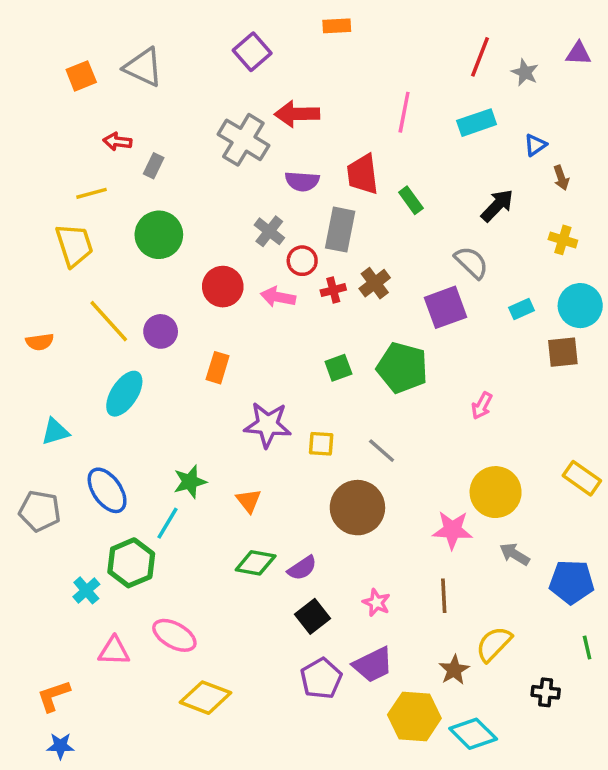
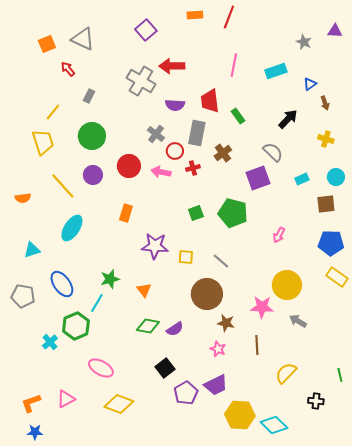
red line: (480, 57) -> (229, 17), moved
red arrow: (117, 142) -> (68, 69), moved, turned 42
yellow line: (92, 193) -> (53, 112), turned -36
brown cross: (375, 283) -> (223, 153), moved
cyan circle: (580, 306) -> (336, 177), size x0.7
purple circle: (161, 331) -> (93, 175), moved
blue pentagon: (572, 582) -> (331, 243), moved
black square: (313, 616) -> (165, 368), moved
pink triangle: (114, 651) -> (66, 399), moved, turned -30
brown star: (454, 670) -> (226, 323), moved, turned -30

